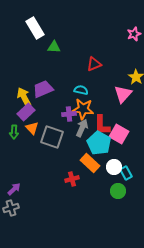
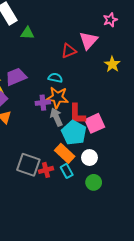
pink triangle: (123, 94) -> (88, 40), moved
gray arrow: (82, 128) -> (56, 117), turned -48
pink square: (119, 134) -> (95, 123), turned 36
gray square: (52, 137) -> (28, 165), moved
cyan rectangle: (126, 173) -> (67, 171), moved

